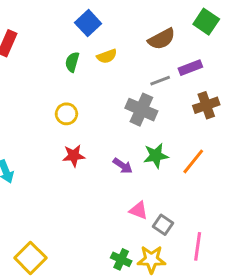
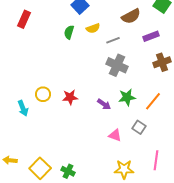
gray line: (160, 81) -> (113, 40), moved
yellow circle: (66, 114) -> (43, 94), moved
gray square: (163, 225) -> (139, 127), moved
green cross: (121, 259) -> (68, 171), moved

